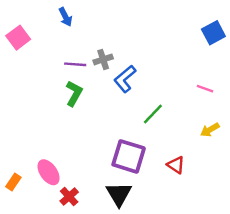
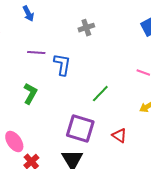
gray cross: (103, 59) -> (86, 28), moved
blue L-shape: (125, 79) -> (62, 65), moved, turned 140
green L-shape: (74, 93) -> (30, 94), moved

